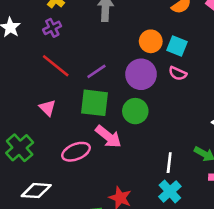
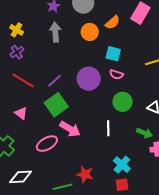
orange circle: (151, 41) -> (90, 32), moved
green square: (95, 103) -> (56, 105), turned -35
green circle: (135, 111) -> (123, 102), moved
white line: (169, 163) -> (108, 128), moved

